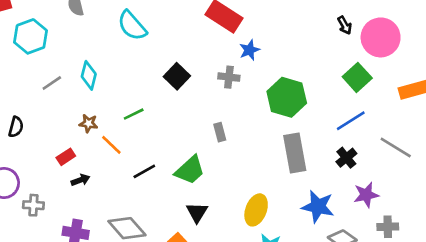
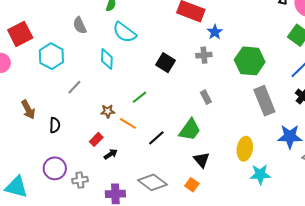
cyan diamond: (89, 75) -> (107, 59), moved

